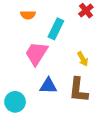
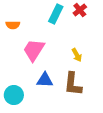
orange semicircle: (28, 15) -> (13, 25), moved
cyan rectangle: (56, 29) -> (56, 14), moved

